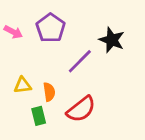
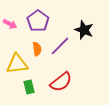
yellow triangle: (23, 85) -> (17, 64), size x1.6
orange semicircle: (49, 92) -> (37, 49), moved

